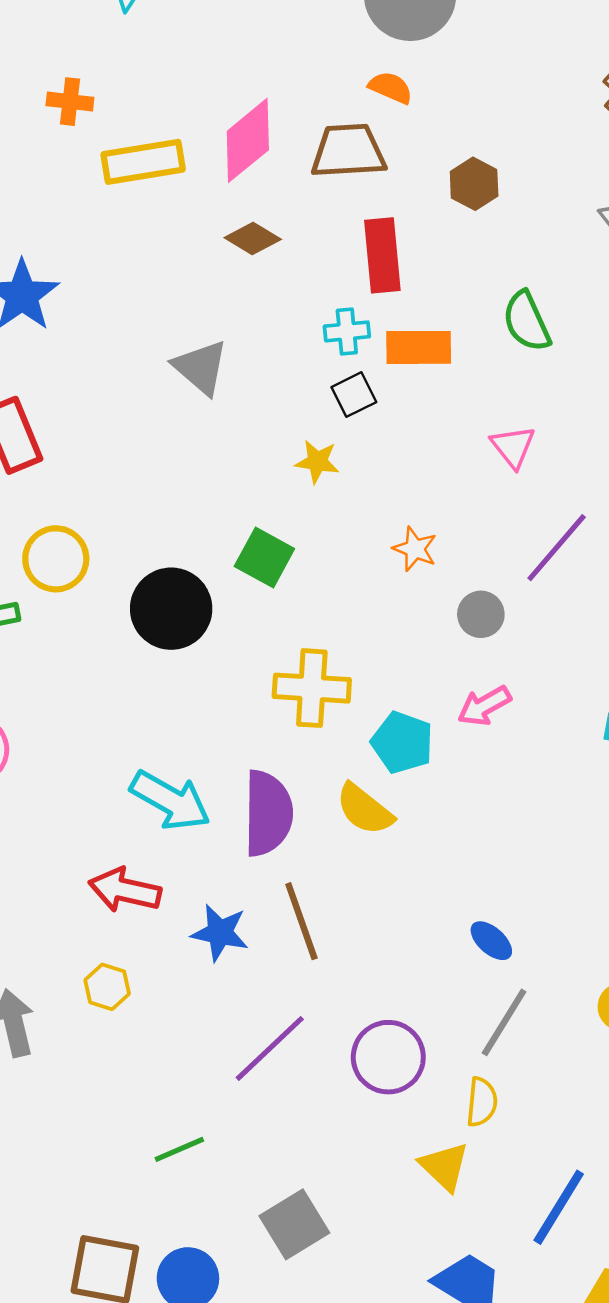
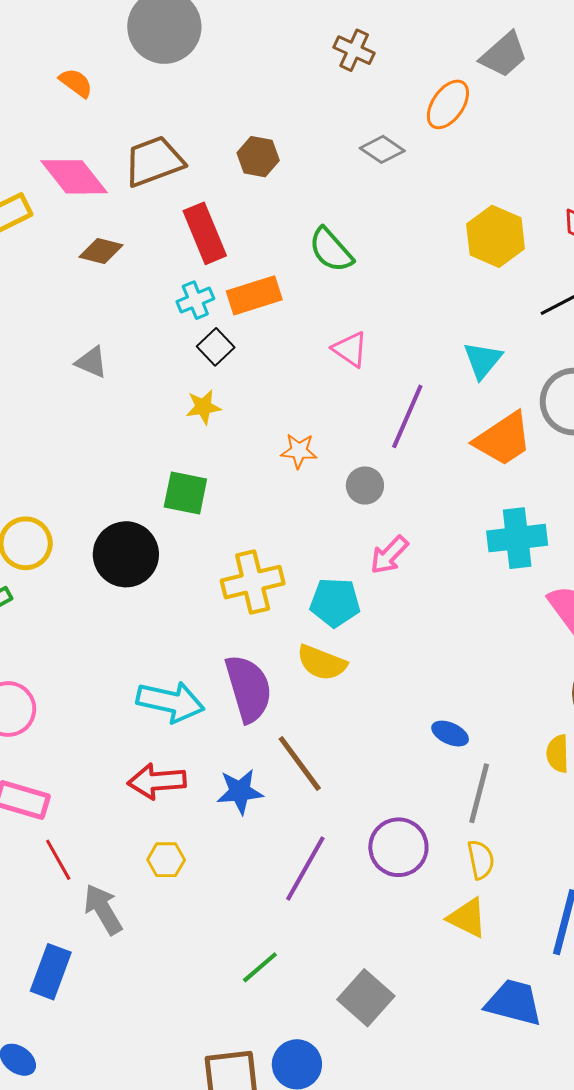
orange semicircle: (391, 88) -> (76, 83), moved, turned 30
pink diamond: (248, 140) -> (74, 177), turned -72
gray triangle: (201, 367) -> (92, 362), size x0.7

